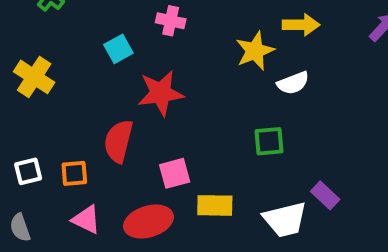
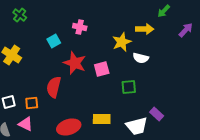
white semicircle: (293, 83) -> (141, 58), turned 35
red star: (161, 93) -> (75, 63), turned 30
pink square: (175, 173) -> (102, 69), moved
pink triangle: (86, 219) -> (26, 124), moved

